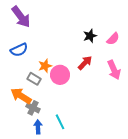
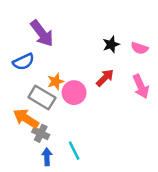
purple arrow: (21, 17) -> (42, 33), moved
pink semicircle: (113, 39) -> (139, 48), turned 64
gray rectangle: (34, 79) -> (42, 98), size x1.5

